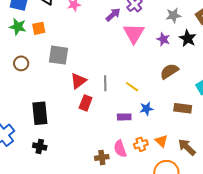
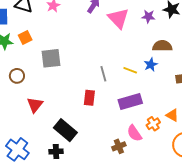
brown semicircle: (169, 71) -> (162, 46), turned 48
red triangle: (78, 81) -> (35, 105), moved
blue star: (146, 109) -> (151, 65), moved
black rectangle: (40, 113) -> (65, 130), moved, turned -30
purple rectangle: (124, 117) -> (130, 102), size x1.6

